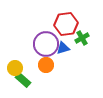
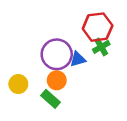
red hexagon: (66, 24) -> (98, 27), moved
green rectangle: (23, 80) -> (51, 99), moved

